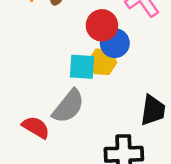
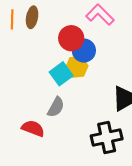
cyan square: (82, 67) -> (61, 74), turned -30
gray semicircle: (68, 106) -> (56, 107), size x0.7

